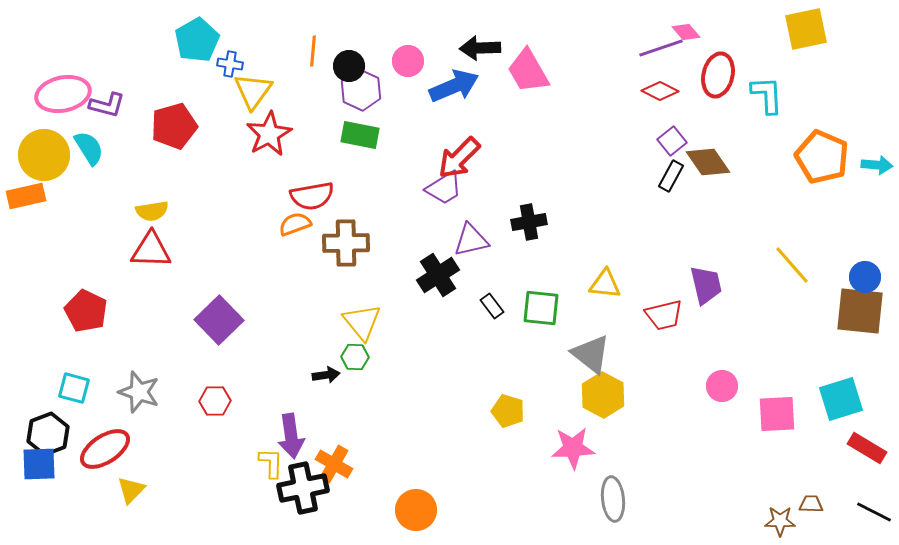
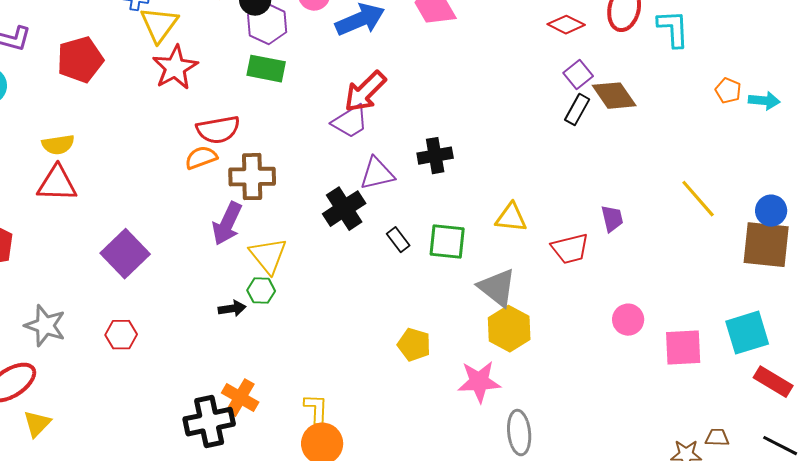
orange pentagon: (822, 157) -> (728, 91), size x0.5
cyan arrow: (877, 165) -> (764, 101), moved
purple trapezoid: (706, 285) -> (612, 219), size x0.7
purple arrow: (291, 436) -> (227, 224), moved, turned 33
yellow L-shape: (271, 463) -> (316, 409), moved

